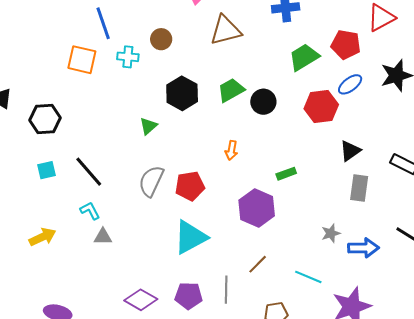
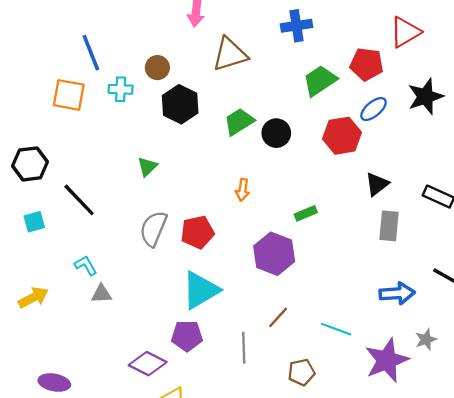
black hexagon: (182, 93) -> (180, 104), moved
black line: (89, 172) -> (79, 200), moved
gray star: (331, 233) -> (426, 339), moved
purple pentagon: (189, 296) -> (187, 336), moved

